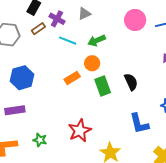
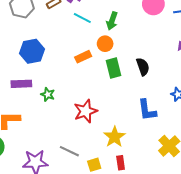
green arrow: (97, 40) -> (112, 21), turned -54
green star: (40, 140) -> (48, 94), moved

